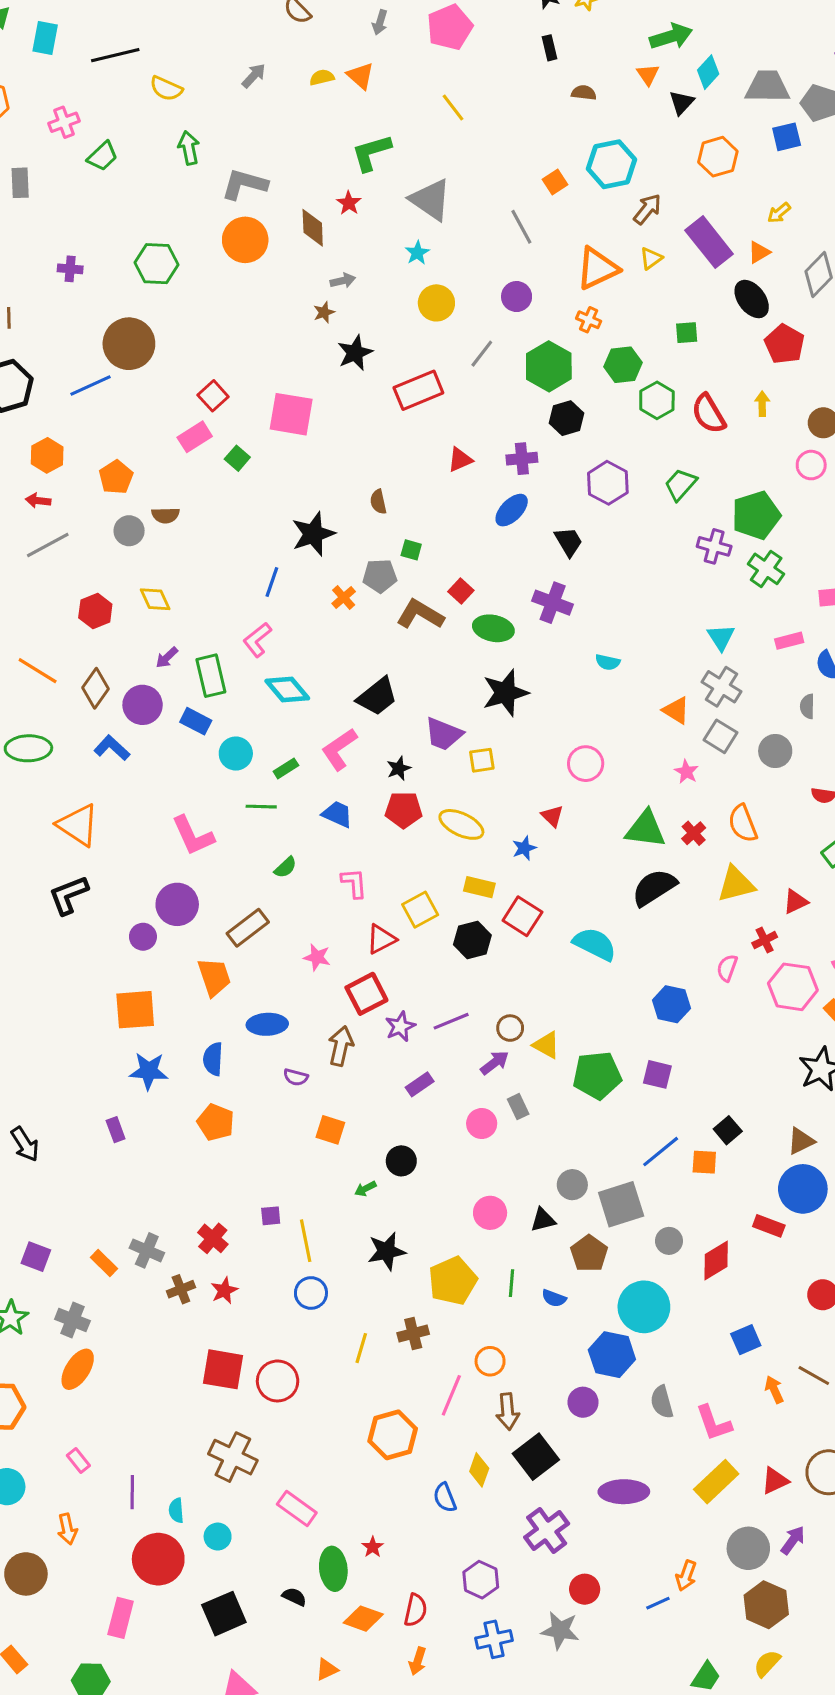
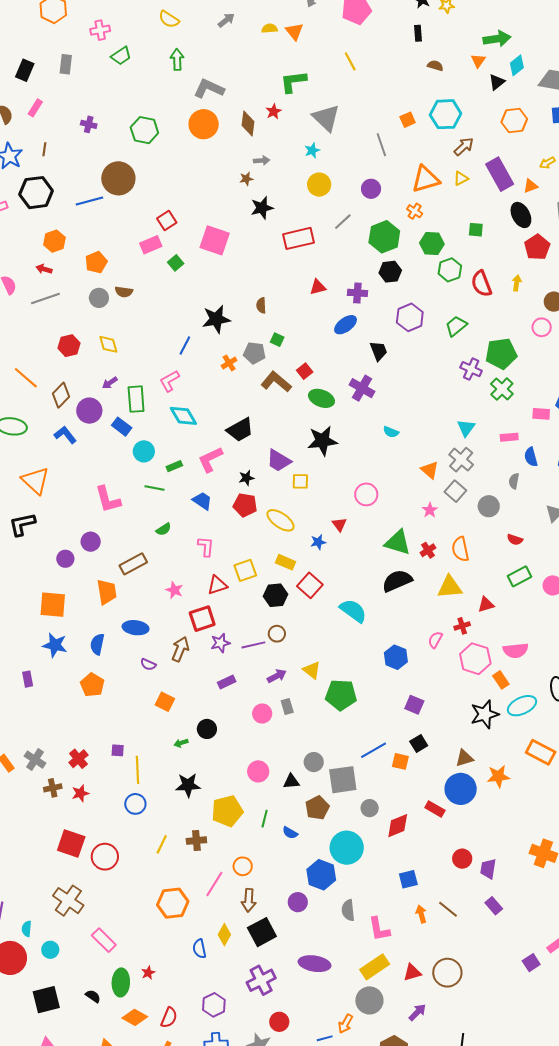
purple circle: (177, 904) -> (91, 542), size x0.7
brown circle: (510, 1028) -> (277, 634), moved
purple square: (657, 1074) -> (414, 705), moved
gray circle: (748, 1548) -> (369, 1000), moved

